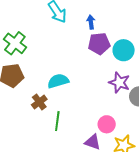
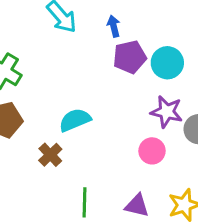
green line: (57, 121) -> (85, 202), moved
pink circle: (107, 124) -> (152, 151), moved

